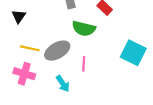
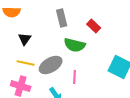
black triangle: (19, 16) -> (25, 39), moved

